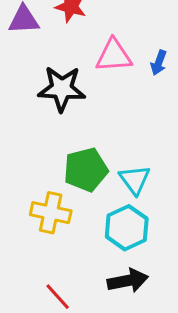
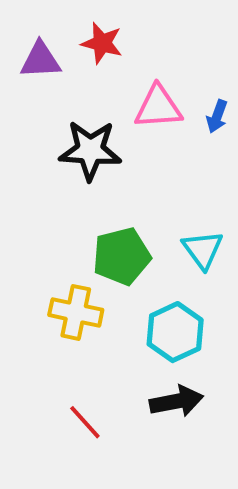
cyan triangle: (135, 180) -> (203, 250), moved

